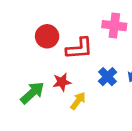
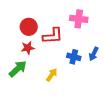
blue cross: (108, 77) -> (74, 57), turned -32
red star: (62, 82) -> (28, 48), moved

